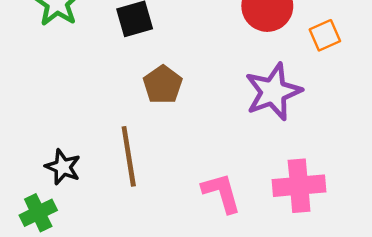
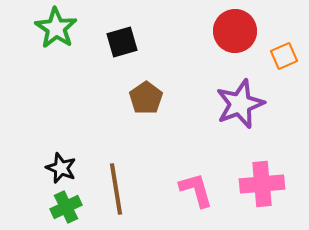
brown line: (129, 156) -> (116, 189), moved
green cross: (38, 213) -> (66, 207), moved

